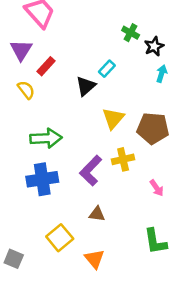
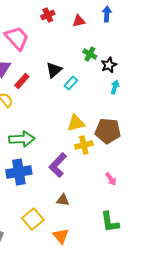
black triangle: (86, 86) -> (54, 70), moved
yellow triangle: (113, 118) -> (76, 123), turned 36
yellow cross: (123, 159) -> (84, 145), moved

